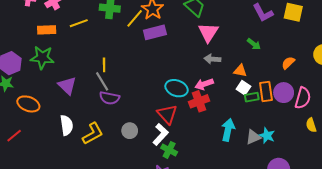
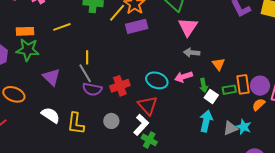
yellow line: (79, 23) -> (62, 27), moved
orange rectangle: (47, 30) -> (25, 31), moved
green arrow: (254, 44) -> (204, 85), moved, turned 40
orange semicircle: (288, 63) -> (259, 105), moved
orange triangle: (240, 71) -> (218, 64), turned 40
white square: (243, 88) -> (211, 96), moved
red cross: (199, 101) -> (120, 86), moved
white semicircle: (67, 125) -> (51, 115), turned -48
yellow L-shape: (93, 134) -> (76, 123), turned 125

